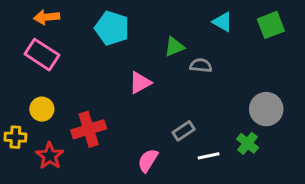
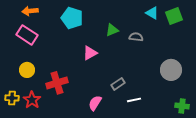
cyan triangle: (223, 22) -> (152, 13), moved
gray semicircle: (201, 65) -> (136, 37), moved
yellow cross: (15, 137) -> (12, 98), moved
green cross: (248, 143) -> (182, 106), moved, turned -32

